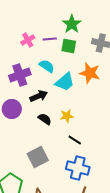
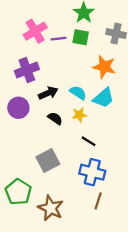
purple line: (50, 39) -> (59, 39), moved
pink cross: (28, 40) -> (35, 31), size x1.5
cyan semicircle: (47, 66) -> (78, 93), moved
cyan trapezoid: (65, 82) -> (104, 98), moved

